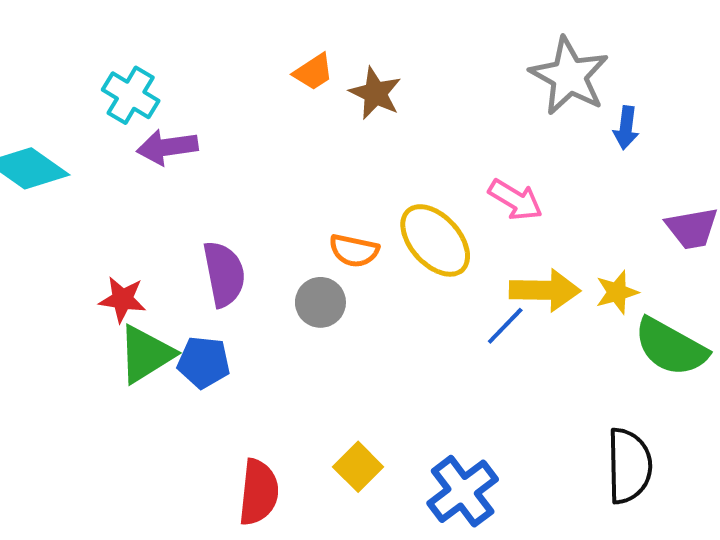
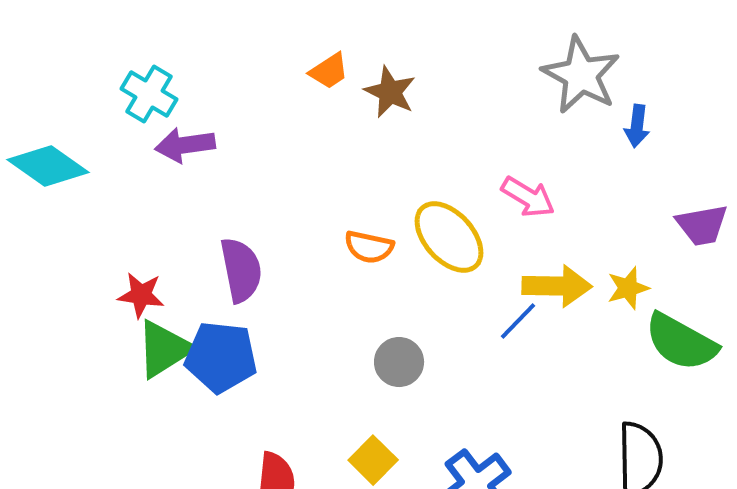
gray circle: (320, 302) -> (399, 362), moved
blue pentagon: (204, 362) -> (221, 357), size x1.4

